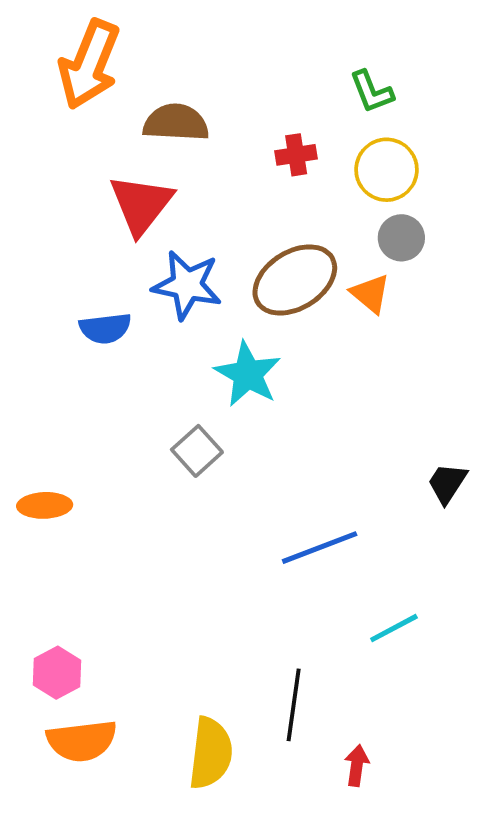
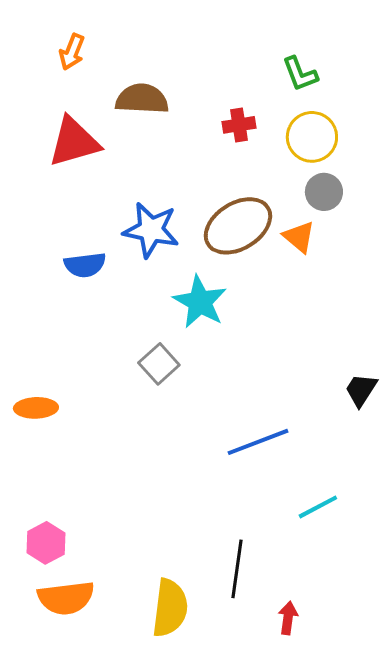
orange arrow: (89, 64) -> (72, 52), size x0.5
red triangle: (141, 204) -> (74, 142), moved, turned 36

